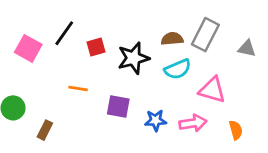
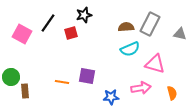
black star: (133, 58) -> (84, 15), moved, size x0.7
orange line: (78, 89) -> (62, 82), moved
blue star: (156, 120) -> (111, 97), moved
brown rectangle: (45, 130) -> (25, 91), moved, turned -32

